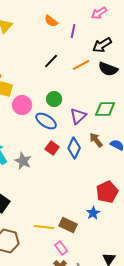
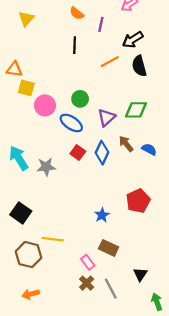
black line: (51, 61) -> (75, 45), moved, turned -42
black semicircle: (108, 69) -> (139, 66), turned 54
gray star: (23, 161) -> (46, 167), turned -30
blue star: (93, 213) -> (102, 215), moved
brown rectangle: (68, 225) -> (109, 248), moved
yellow line: (44, 227) -> (53, 239), moved

